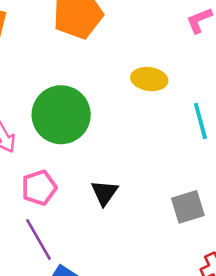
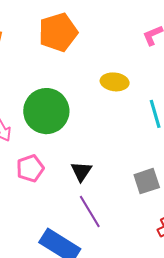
purple line: (39, 239) -> (90, 211), moved

